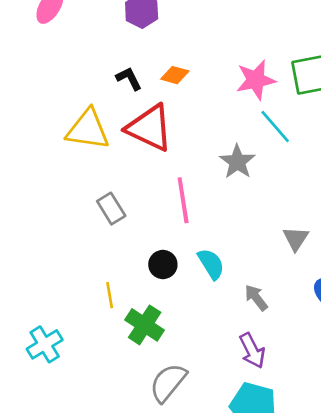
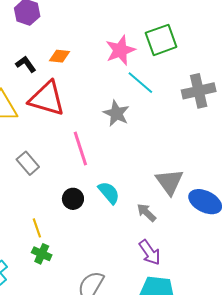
gray triangle: (296, 239) -> (170, 182), moved, size x1.4
green cross: (145, 325) -> (42, 254), moved, size x0.7

